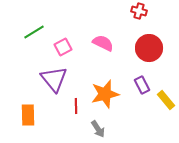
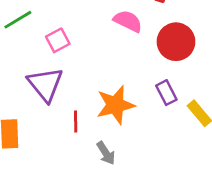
pink semicircle: (103, 43) -> (128, 21), moved

